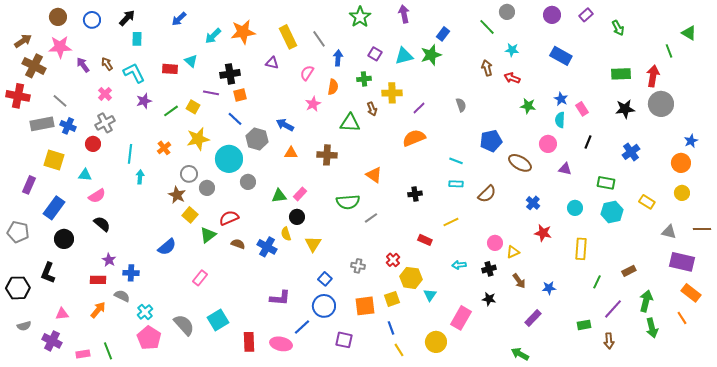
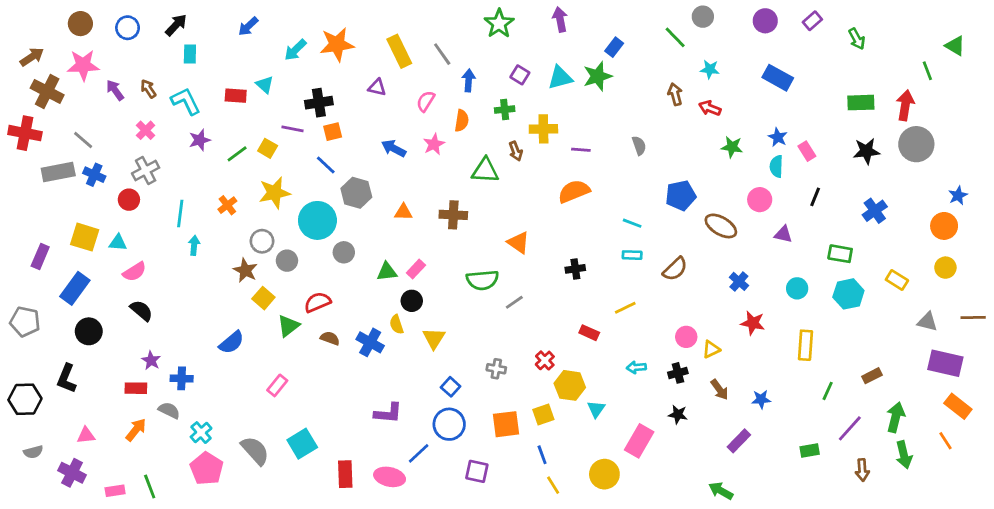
purple line: (419, 108) -> (581, 150), turned 48
blue arrow: (285, 125) -> (394, 148), moved
yellow square: (54, 160) -> (85, 237), moved
brown arrow: (609, 341) -> (862, 470), moved

